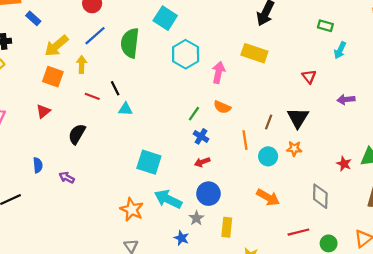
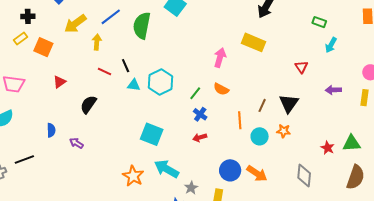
cyan hexagon: (186, 54) -> (161, 82), moved
orange square: (53, 77) -> (43, 47), moved
blue circle: (208, 194) -> (230, 170), moved

